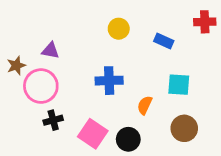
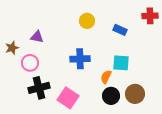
cyan square: (179, 85) -> (121, 63), moved
pink circle: (41, 86) -> (30, 63), size x0.7
black cross: (53, 120) -> (39, 88), size x1.5
black circle: (128, 139) -> (111, 96), moved

